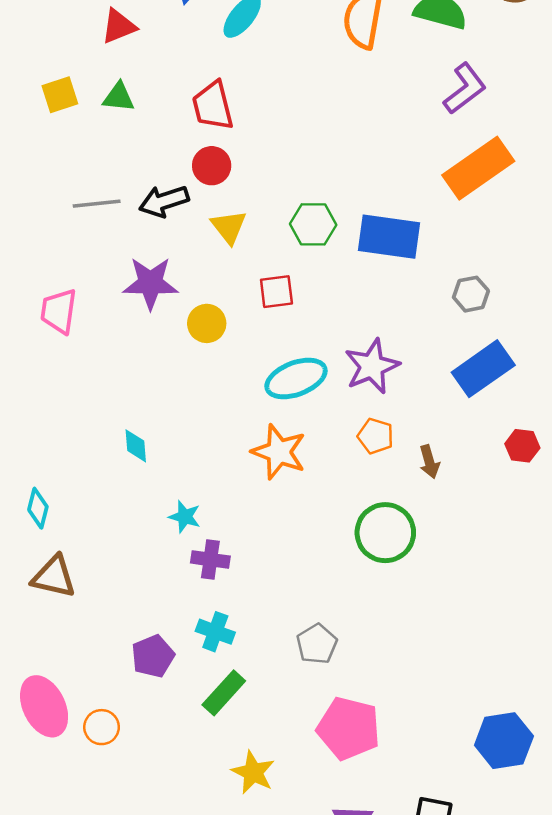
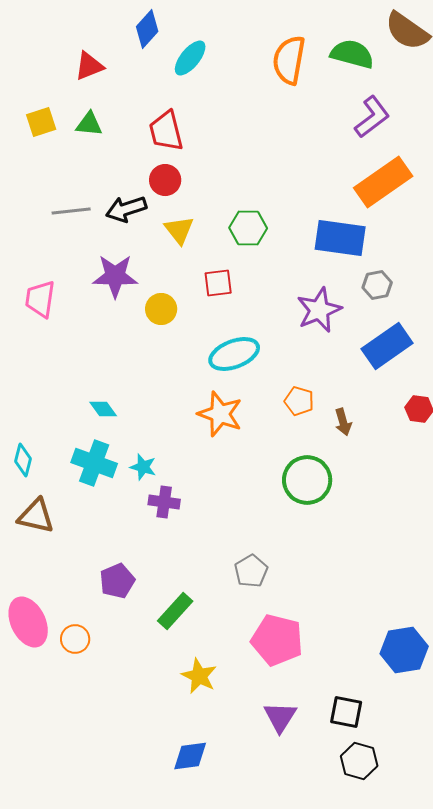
blue rectangle: (389, 237) -> (340, 238), moved
purple star: (372, 366) -> (319, 310), moved
cyan diamond: (136, 446) -> (103, 409), turned -32
cyan cross: (215, 632) -> (94, 463), moved, size x1.4

